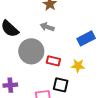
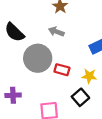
black square: (61, 85) -> (80, 97), moved, turned 35

